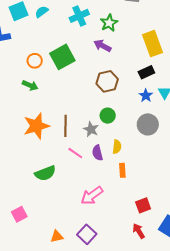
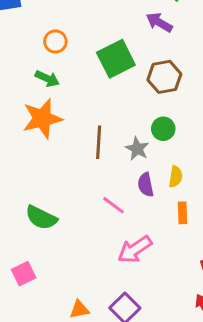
green square: (62, 57) -> (116, 59), moved
orange star: (36, 126) -> (42, 119), moved
pink line: (75, 153) -> (113, 205), moved
green semicircle: (45, 173) -> (41, 218), moved, turned 45

